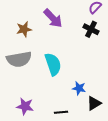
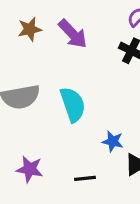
brown star: (24, 29) -> (30, 29), moved

